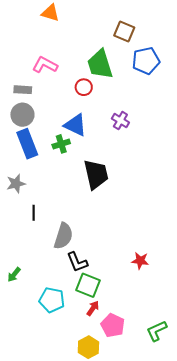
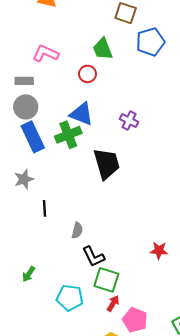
green trapezoid: (100, 64) -> (103, 49), size x0.7
purple cross: (120, 121) -> (129, 121), moved
green cross: (61, 144) -> (68, 135), size x1.4
gray semicircle: (63, 236) -> (77, 230), size x0.6

